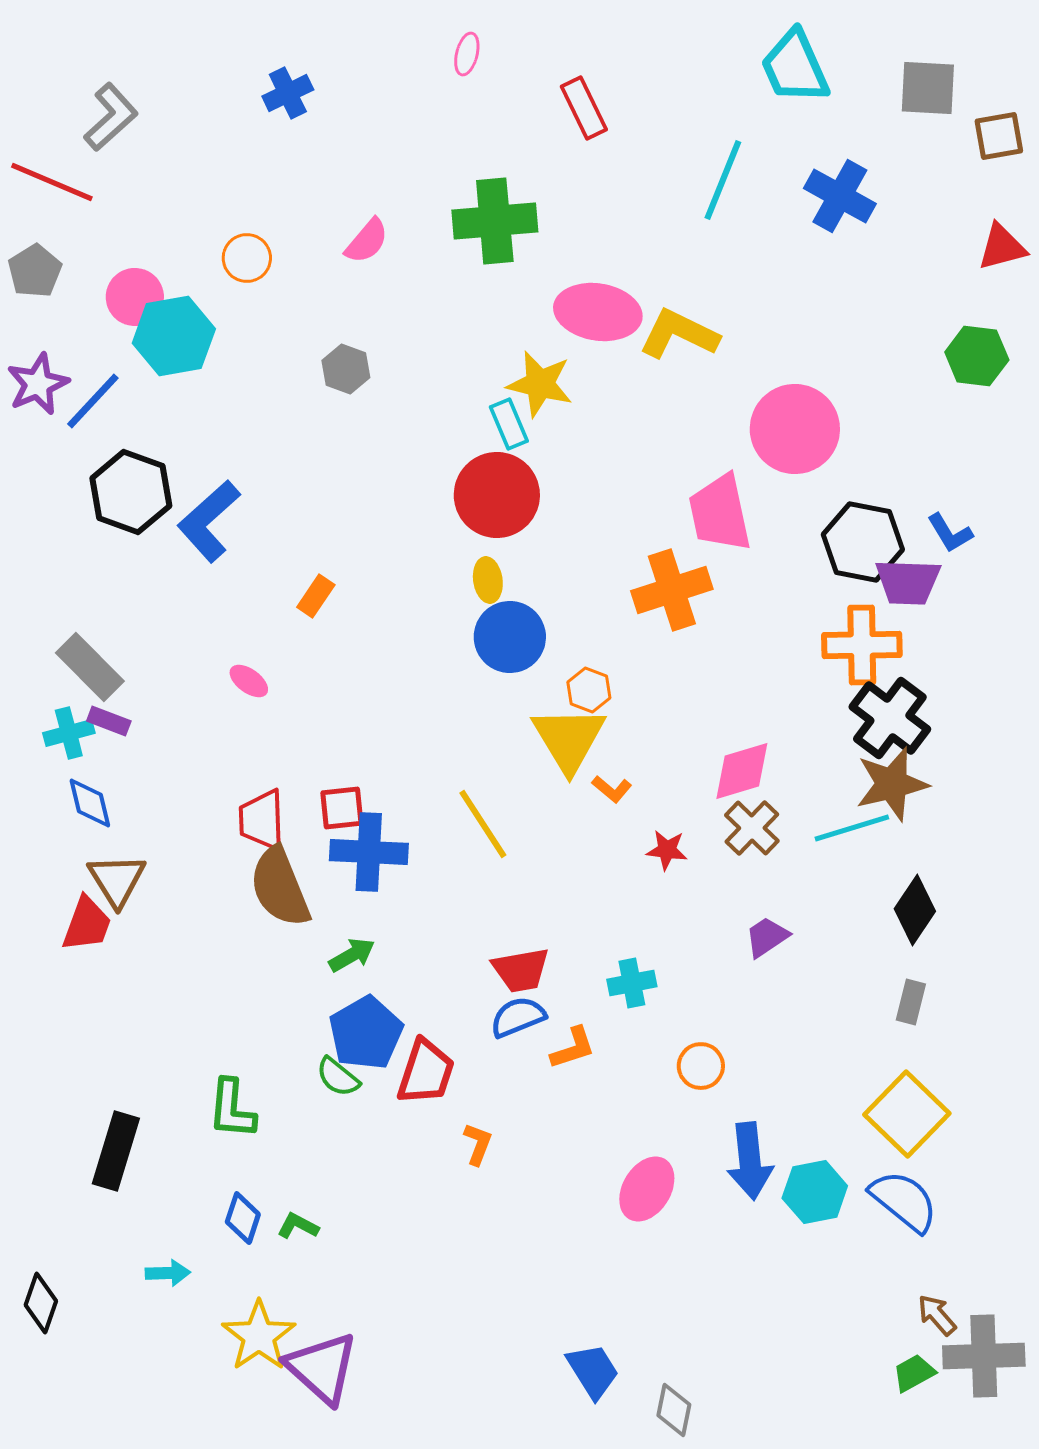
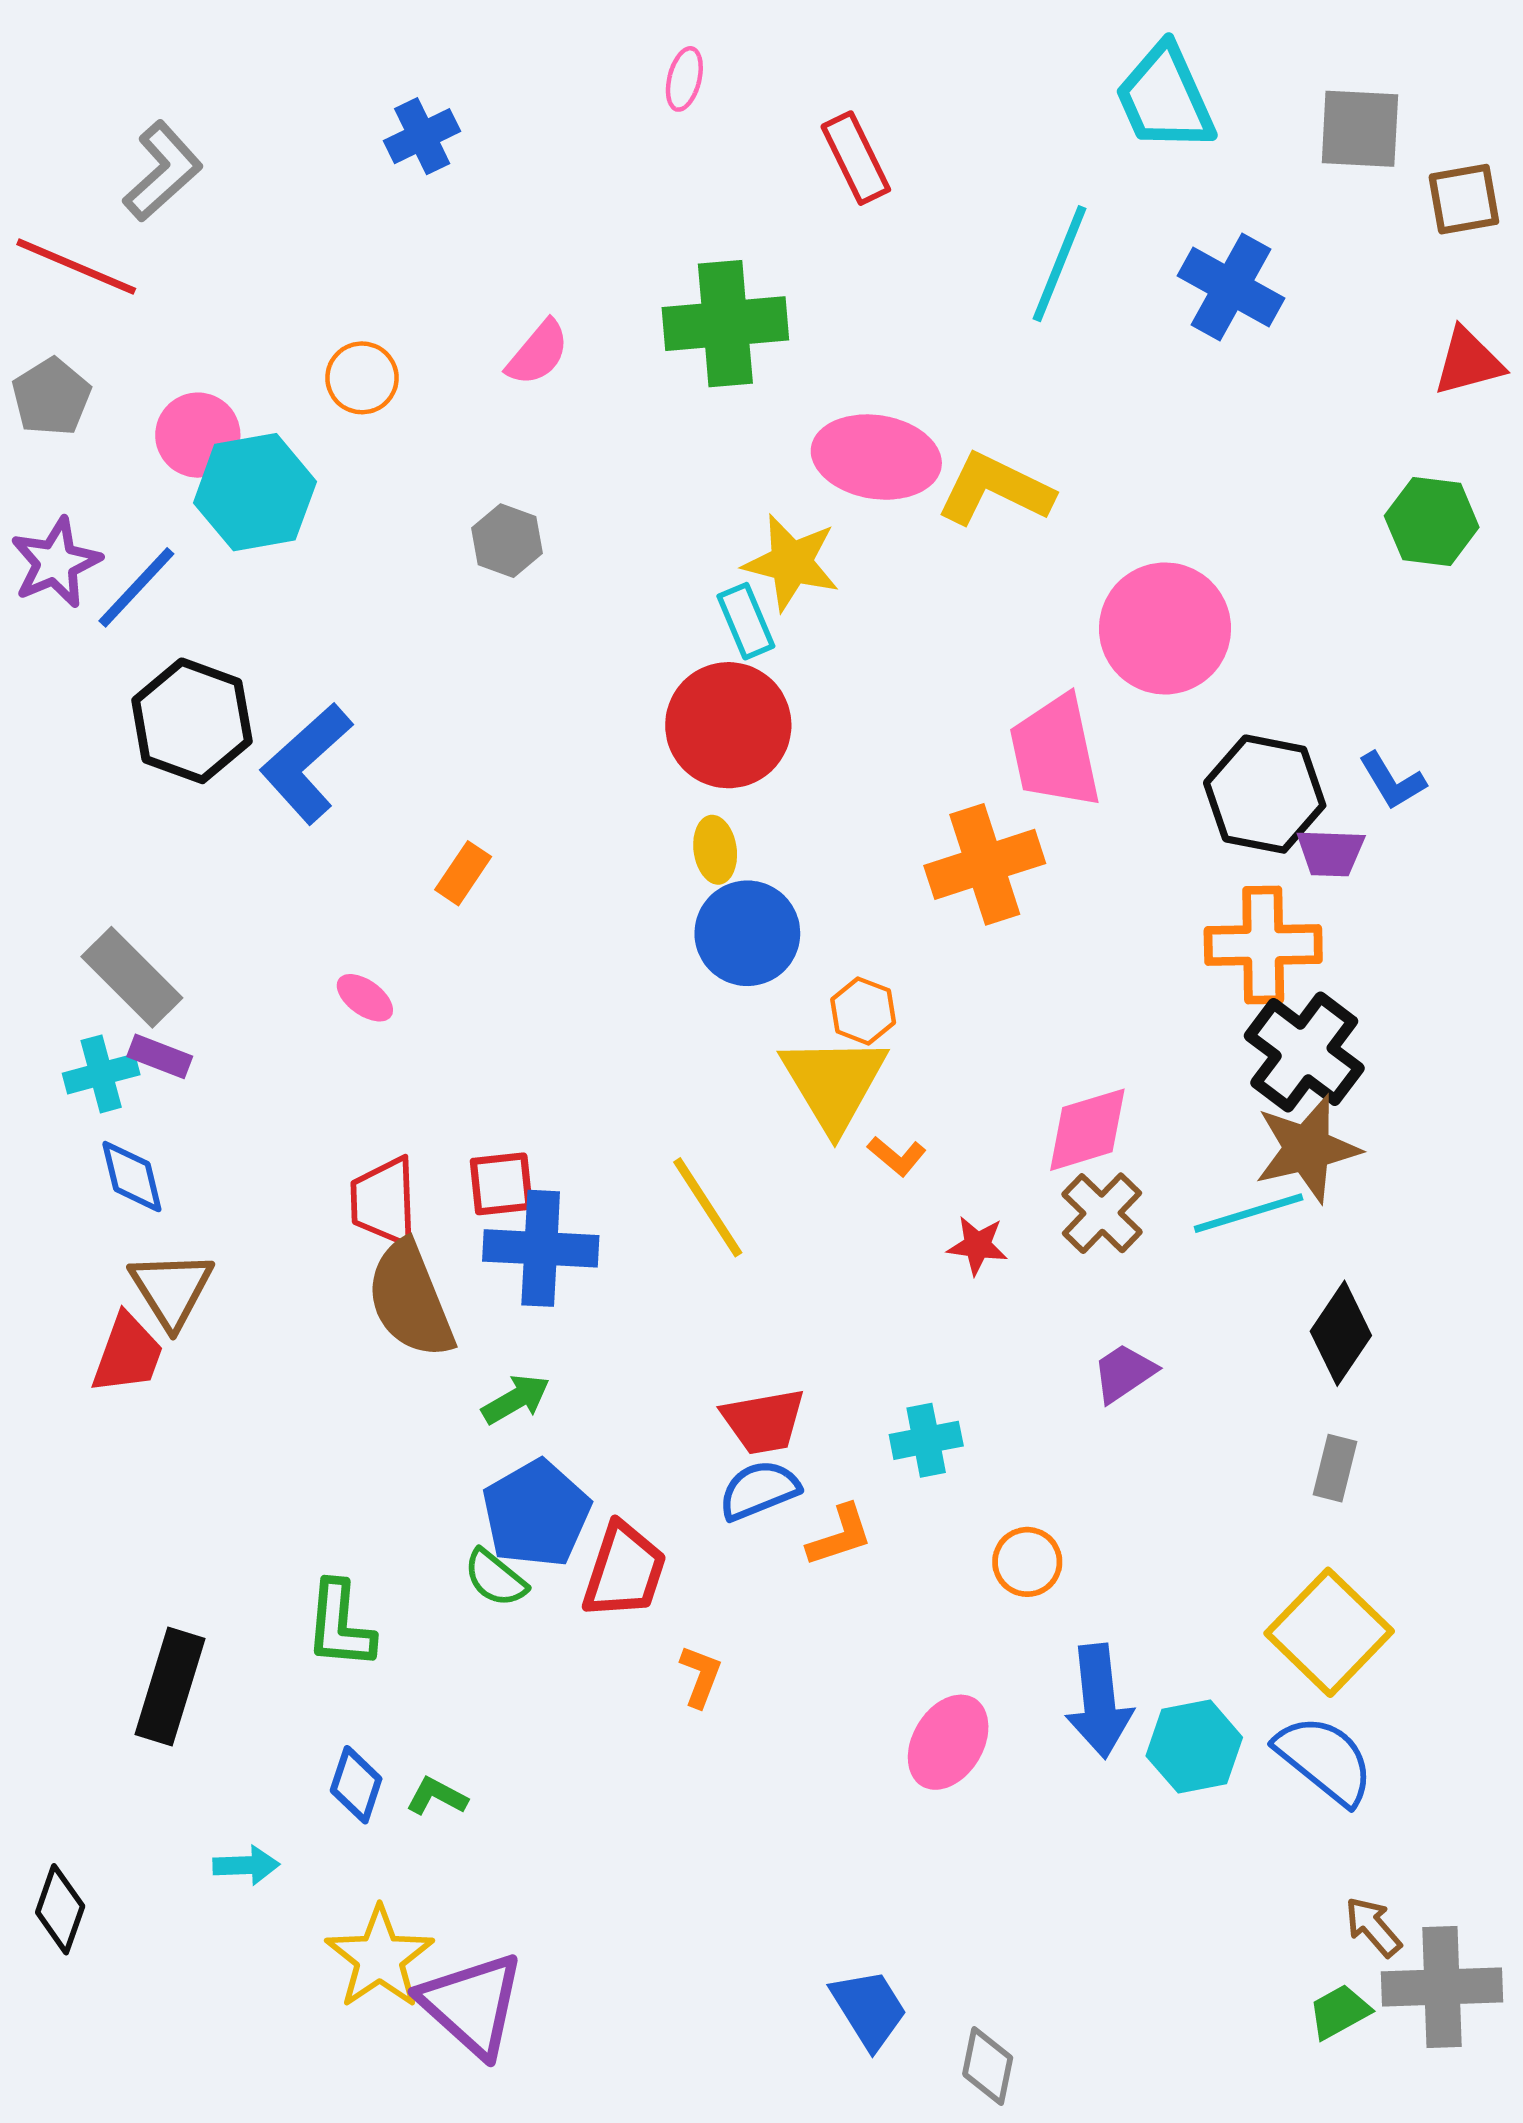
purple trapezoid: (908, 582) -> (1331, 853), size x0.7

